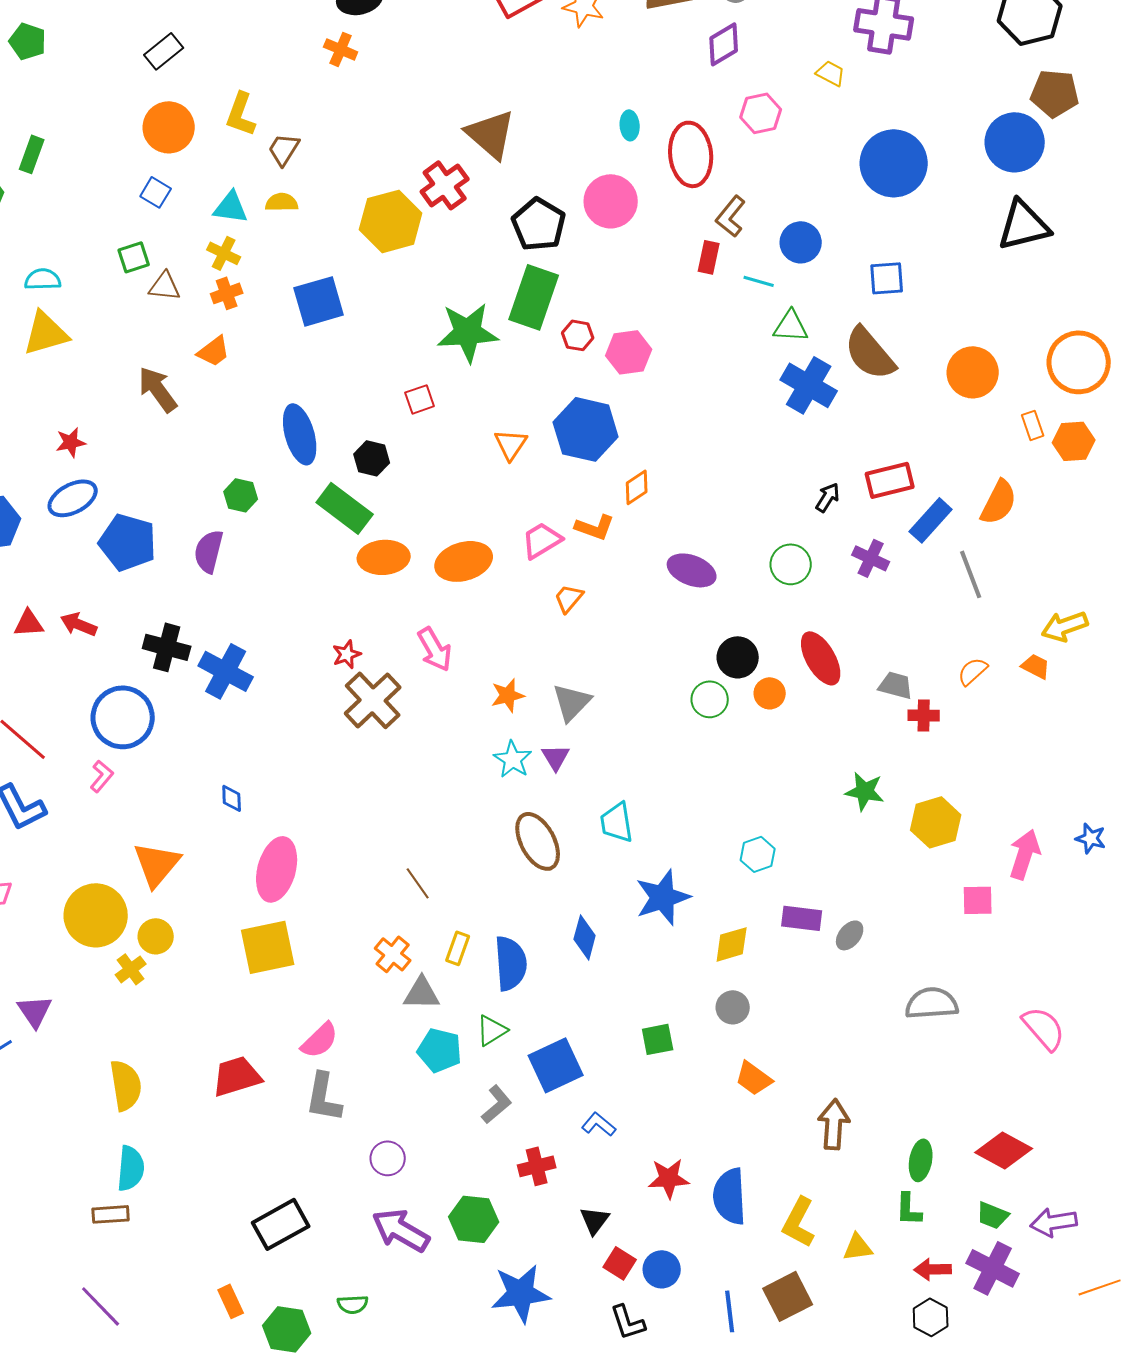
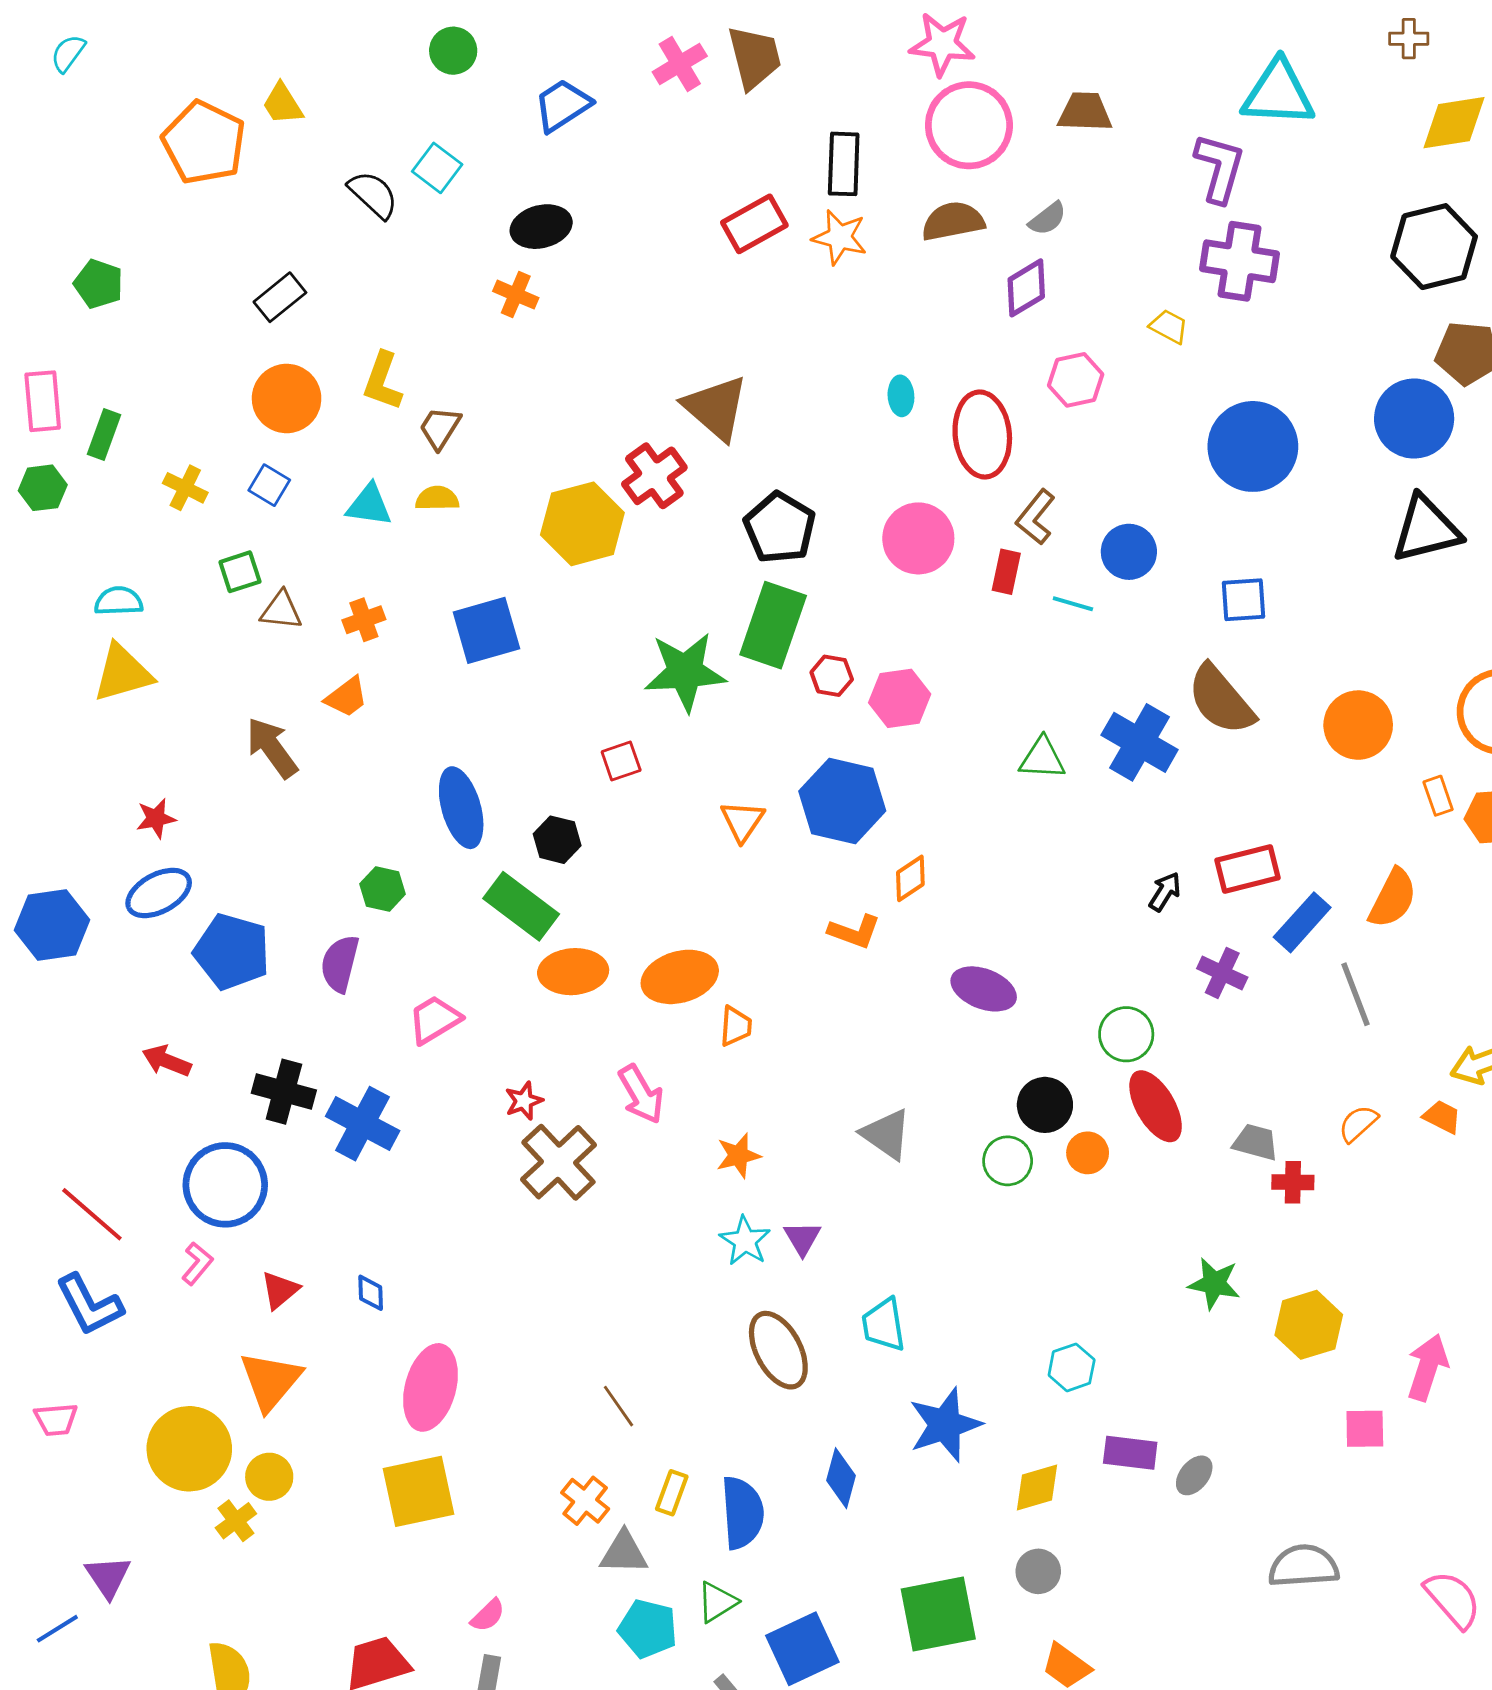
pink circle: (611, 201) -> (918, 538), moved
yellow cross: (224, 253) -> (185, 488), moved
green triangle: (791, 326) -> (1042, 758), moved
pink trapezoid: (542, 540) -> (434, 1020), moved
green circle: (791, 564) -> (1126, 1034), moved
orange trapezoid: (569, 598) -> (736, 1026), moved, turned 144
red triangle: (29, 623) -> (280, 1290), moved, turned -36
gray triangle: (572, 702) -> (886, 1134), moved, turned -39
green square: (658, 1039) -> (938, 1614), size x1.8
pink semicircle: (320, 1040) -> (488, 1615), size x0.7

